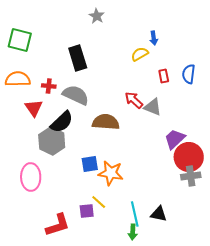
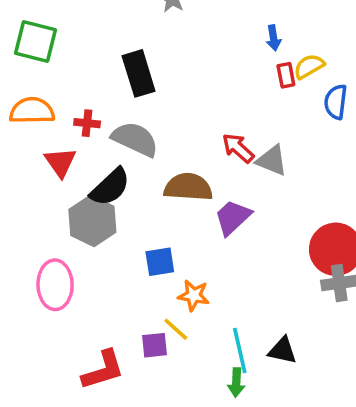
yellow semicircle: (140, 54) -> (309, 66), moved
red rectangle: (164, 76) -> (286, 75), moved
purple trapezoid: (175, 139) -> (233, 217), moved
orange star: (111, 173) -> (194, 295), moved, size x0.7

